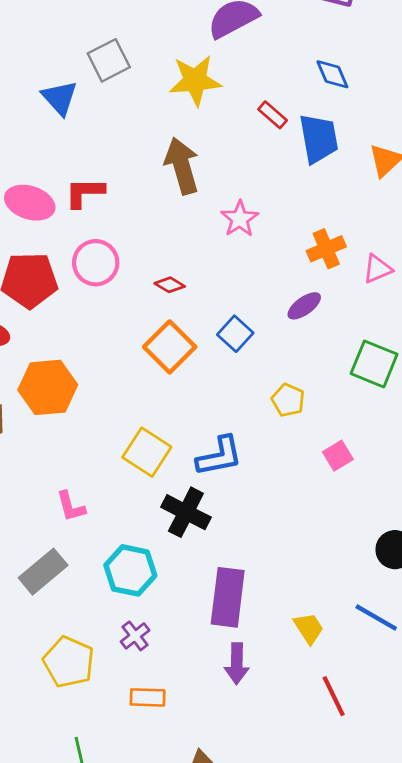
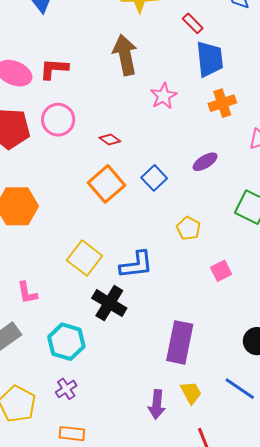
blue trapezoid: (319, 139) -> (210, 59), moved
orange cross: (326, 249) -> (222, 103), moved
purple rectangle: (228, 597) -> (180, 342), moved
purple arrow: (237, 664) -> (157, 405), moved

